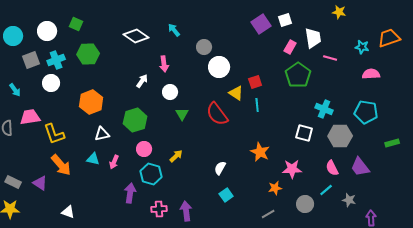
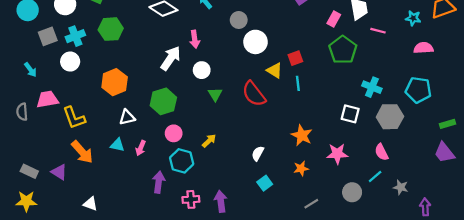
white arrow: (142, 81) -> (171, 58), size x1.6
purple trapezoid: (360, 167) -> (444, 153), moved
orange star: (275, 188) -> (301, 168), moved

